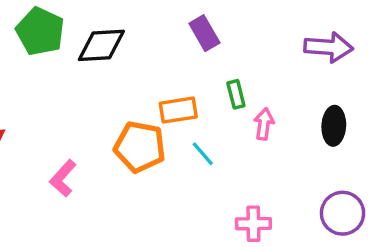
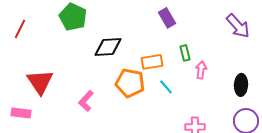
black diamond: (101, 45) -> (108, 47), moved
purple arrow: (329, 47) -> (238, 26), turned 44
black ellipse: (334, 126) -> (241, 85), moved

